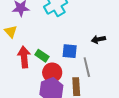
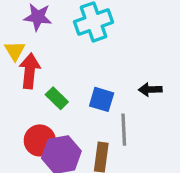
red arrow: (24, 57) -> (30, 71), moved
red circle: (52, 73) -> (40, 140), moved

